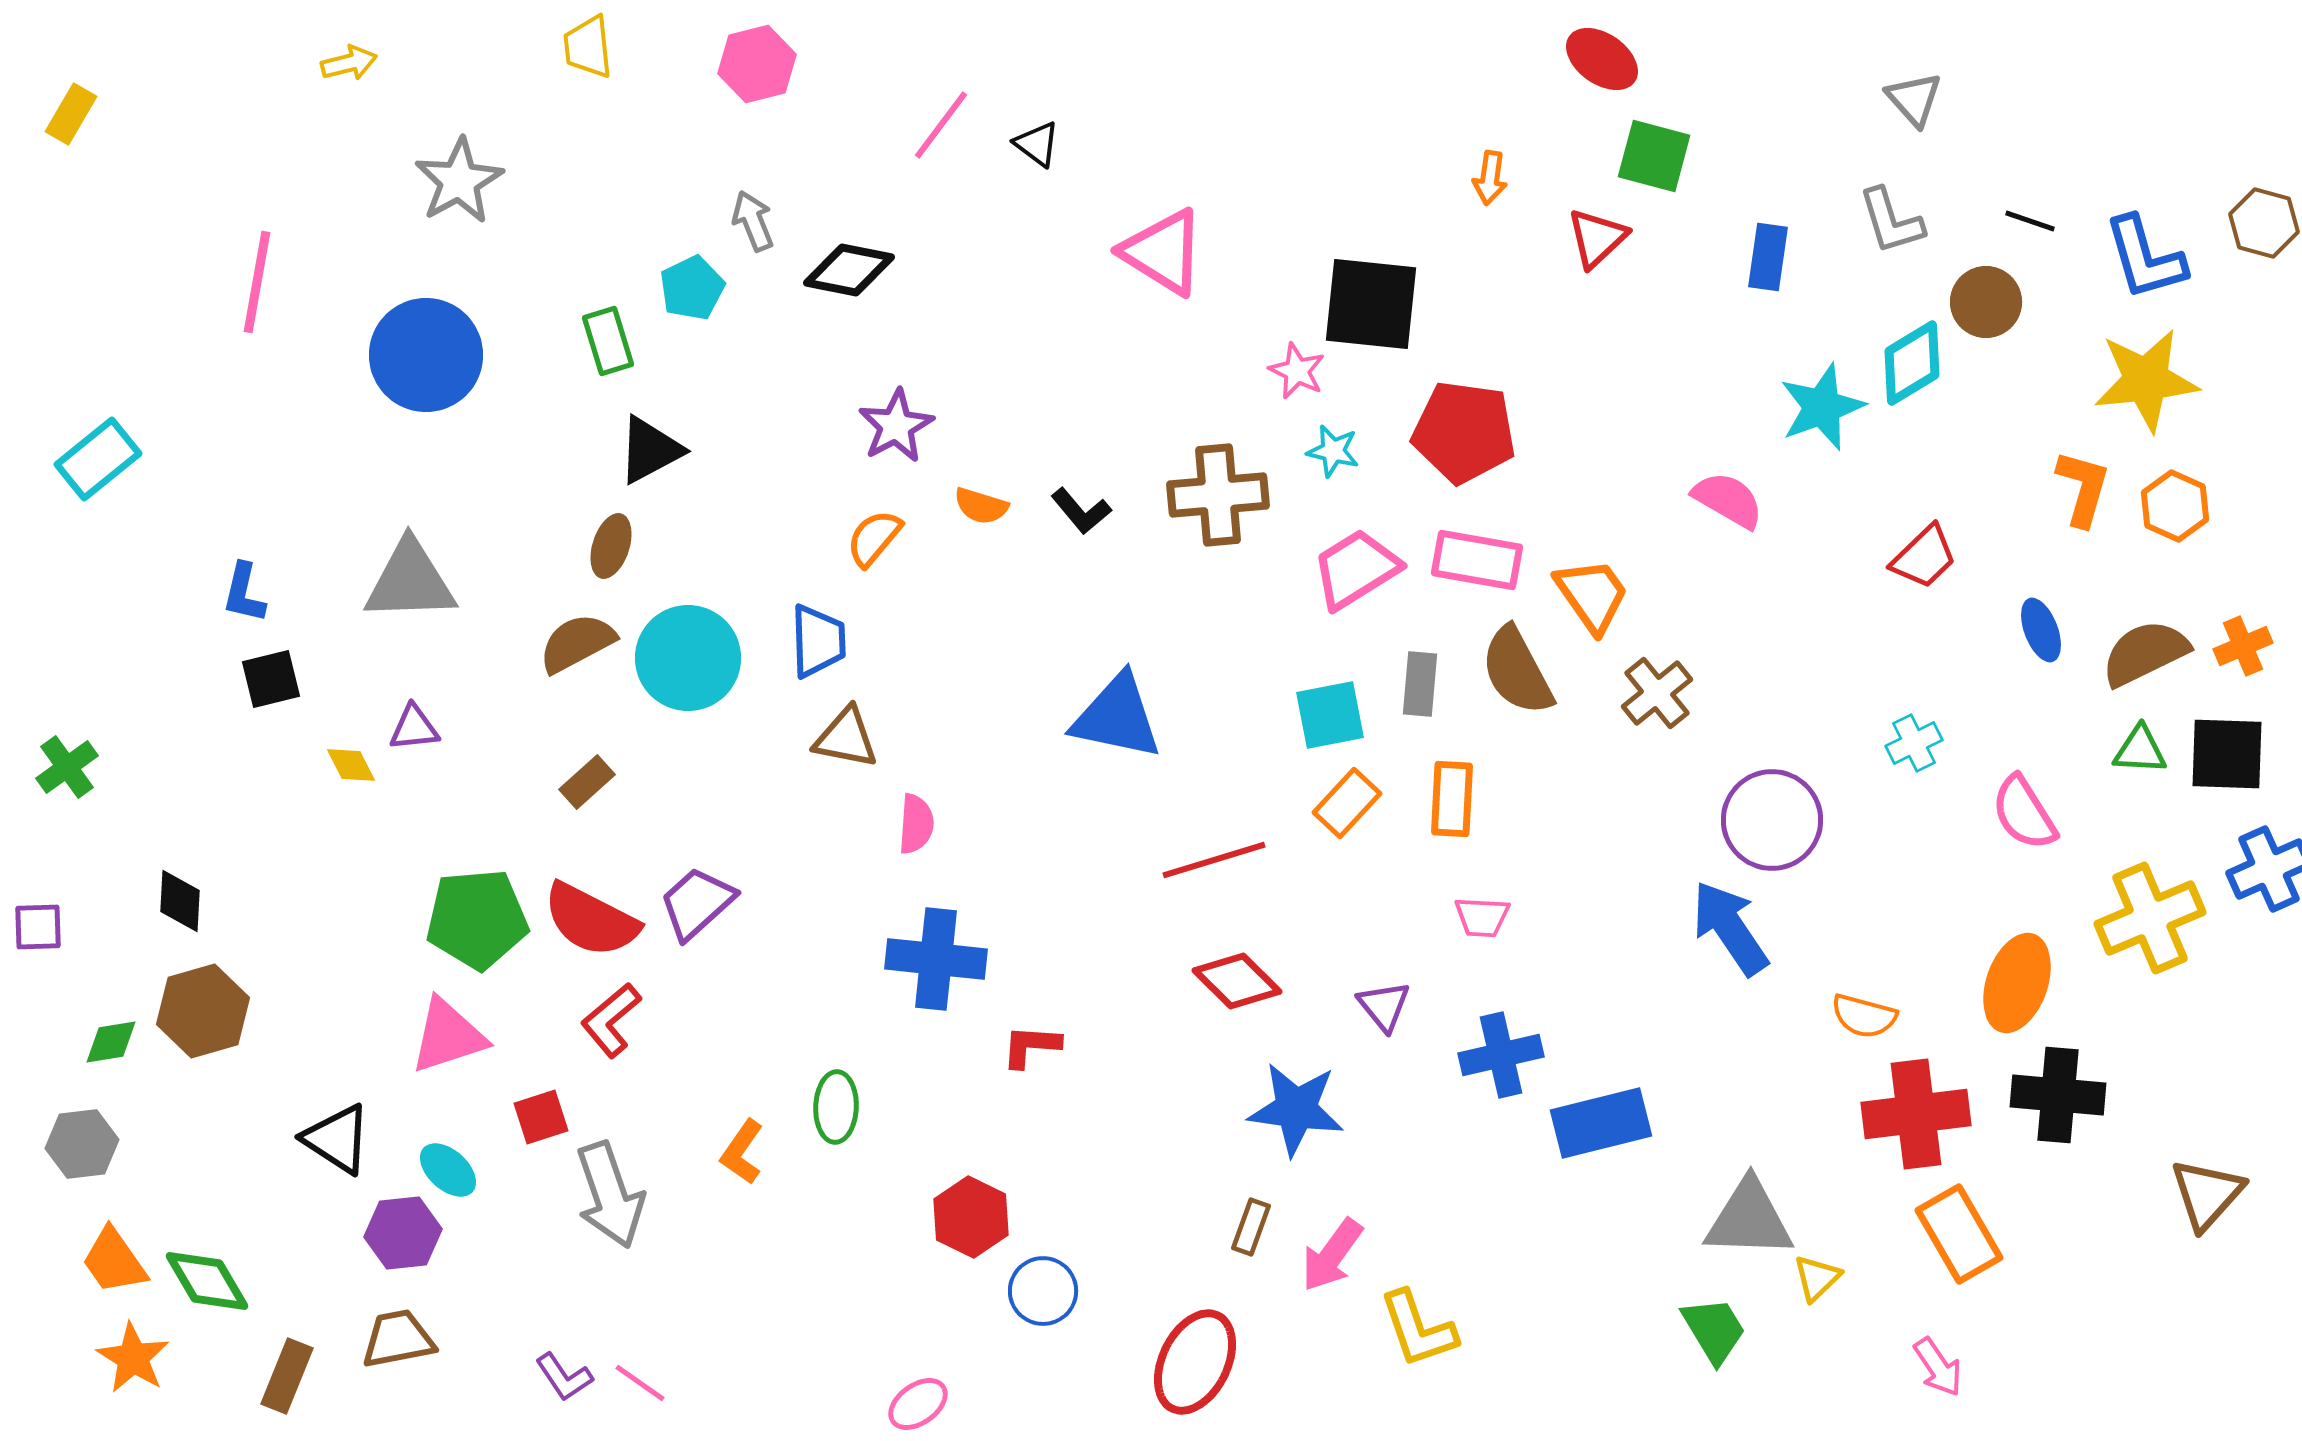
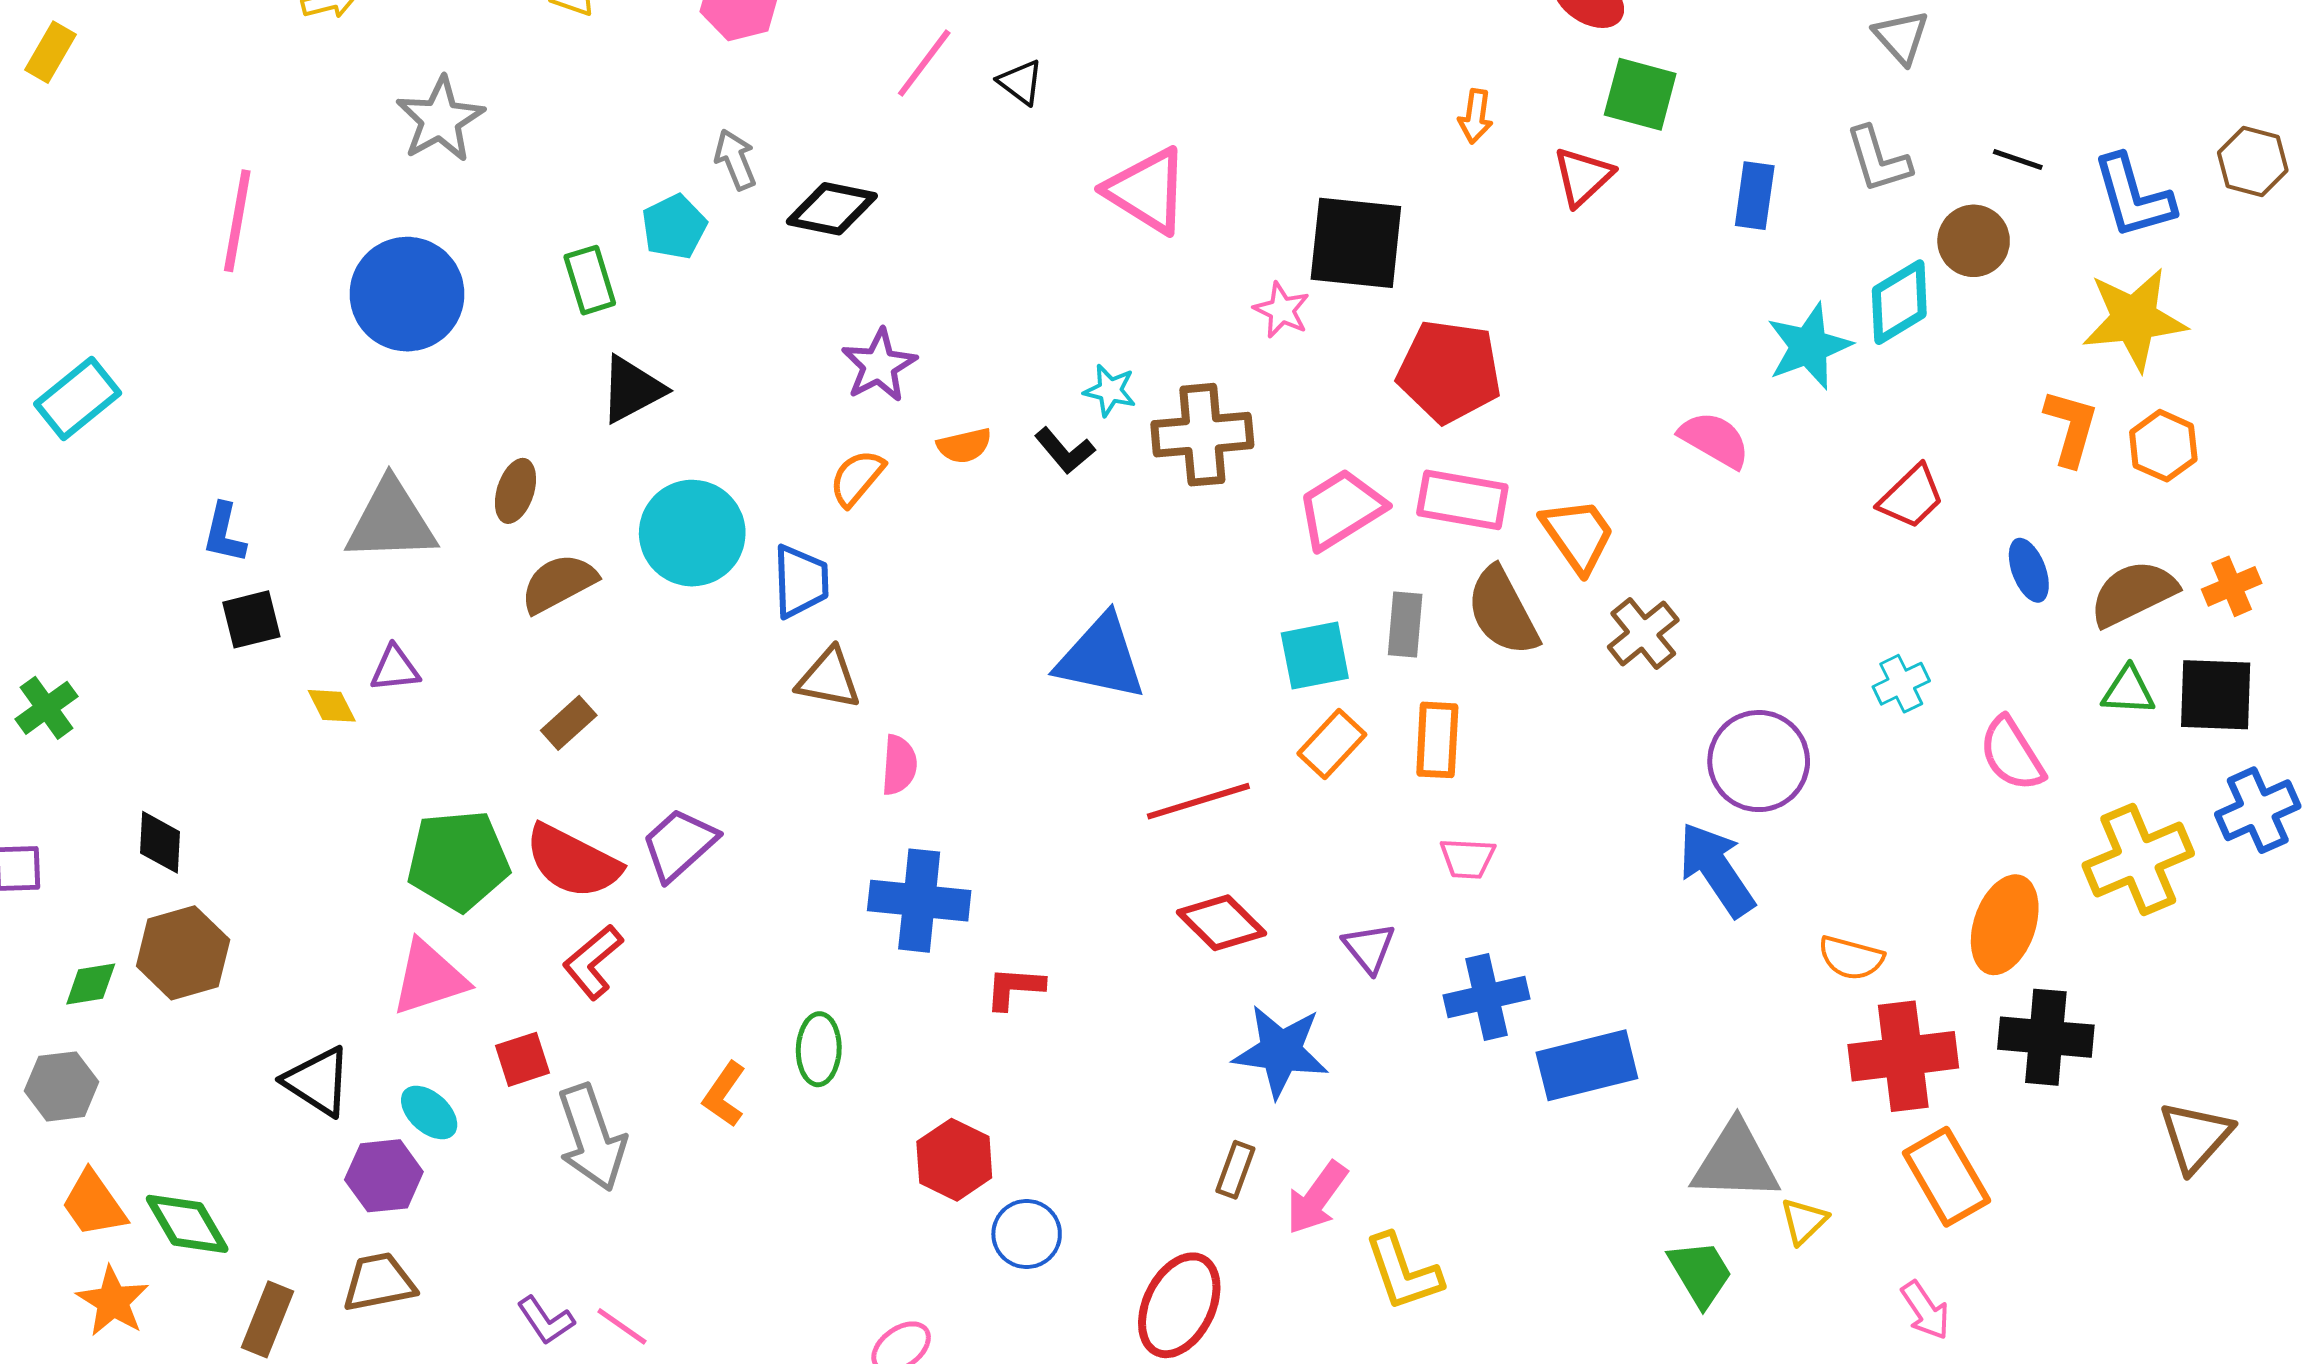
cyan star: (1333, 451) -> (1110, 390), moved
orange semicircle: (981, 506) -> (964, 446), turned -30
brown ellipse: (611, 546) -> (515, 491), moved
cyan circle: (688, 658) -> (692, 533), moved

